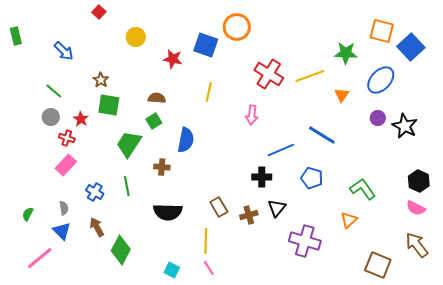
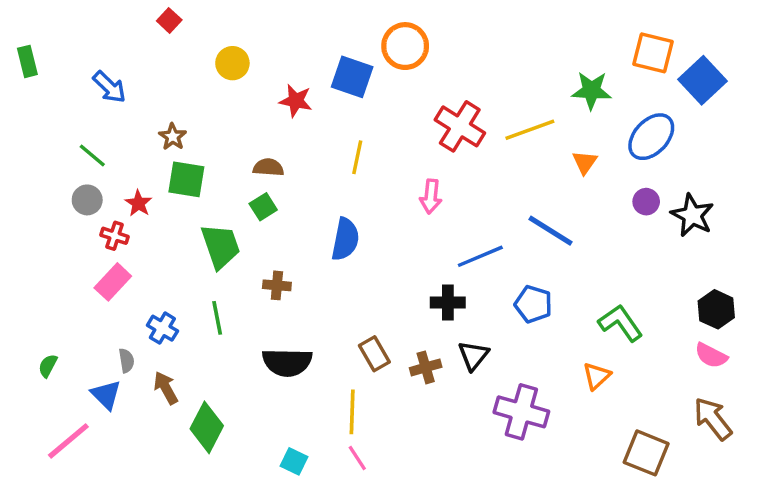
blue semicircle: (186, 140) -> (345, 239), moved
green trapezoid: (129, 144) -> (221, 246), turned 128
gray semicircle: (64, 208) -> (126, 361), moved

